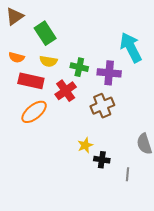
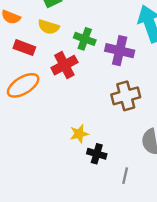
red rectangle: (31, 81) -> (24, 48), size x0.7
brown cross: (102, 106) -> (126, 96), moved

